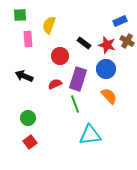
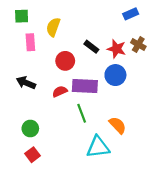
blue rectangle: (120, 21) -> (131, 14), moved
purple rectangle: (78, 79) -> (85, 86), turned 75
orange semicircle: (109, 96) -> (118, 125), moved

